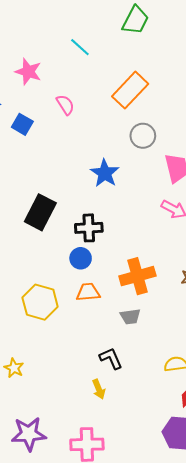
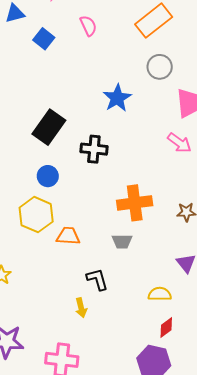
blue circle: (81, 258) -> (48, 176), moved
orange trapezoid: (88, 292) -> (68, 236), moved

